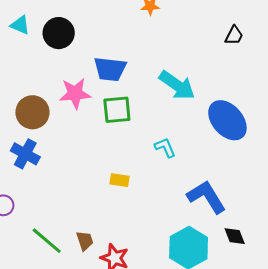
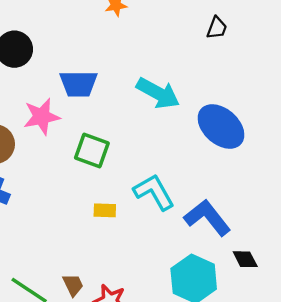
green square: (117, 110) -> (92, 151), moved, turned 32
cyan L-shape: (165, 148) -> (154, 192), moved, size x1.6

